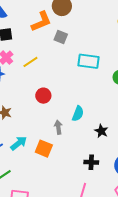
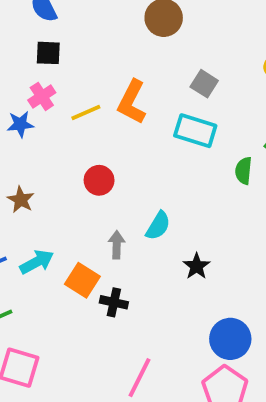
orange L-shape: (41, 22) -> (132, 102), moved, turned 130
gray square: (61, 37) -> (204, 84), moved
black cross: (91, 162) -> (114, 302), moved

